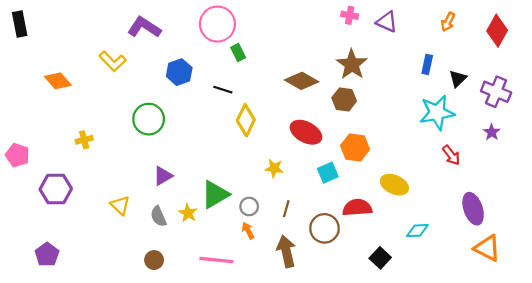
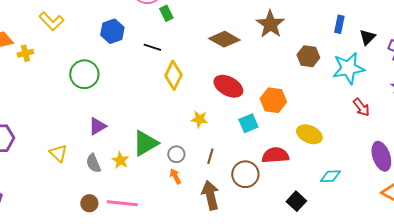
brown hexagon: (344, 99) -> (308, 56), moved
yellow cross: (84, 140) -> (25, 53), moved
pink line: (216, 260) -> (122, 203), moved

